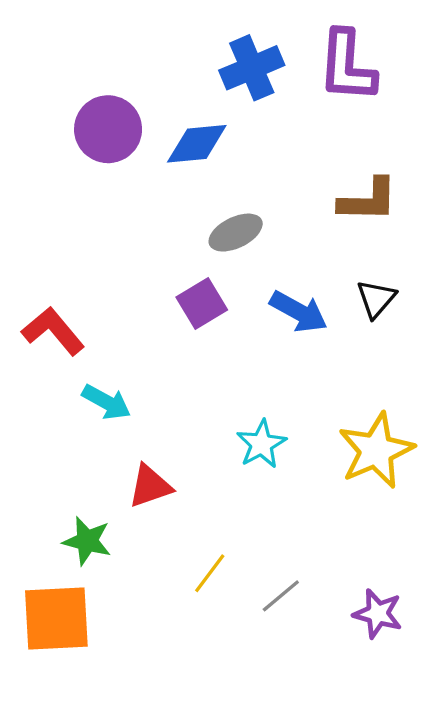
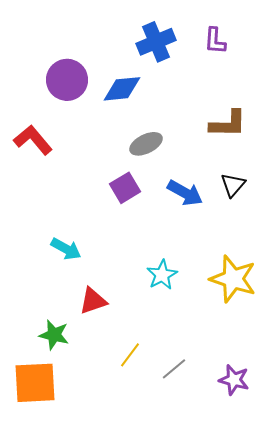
purple L-shape: (347, 66) -> (215, 41), size x0.6
red L-shape: (53, 331) -> (33, 140), moved
yellow star: (376, 451) -> (233, 279), turned -30

